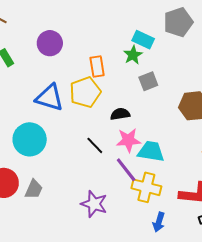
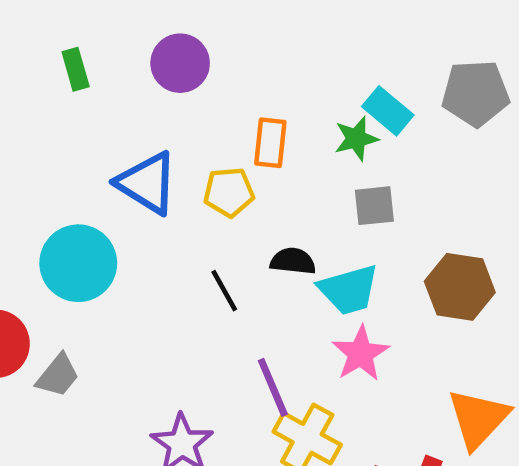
yellow pentagon: (85, 92) -> (229, 192), size x0.7
pink star: (128, 140) -> (361, 354), moved, turned 30
black line: (95, 145) -> (224, 291), moved
cyan trapezoid: (151, 151) -> (349, 290), moved, turned 140

